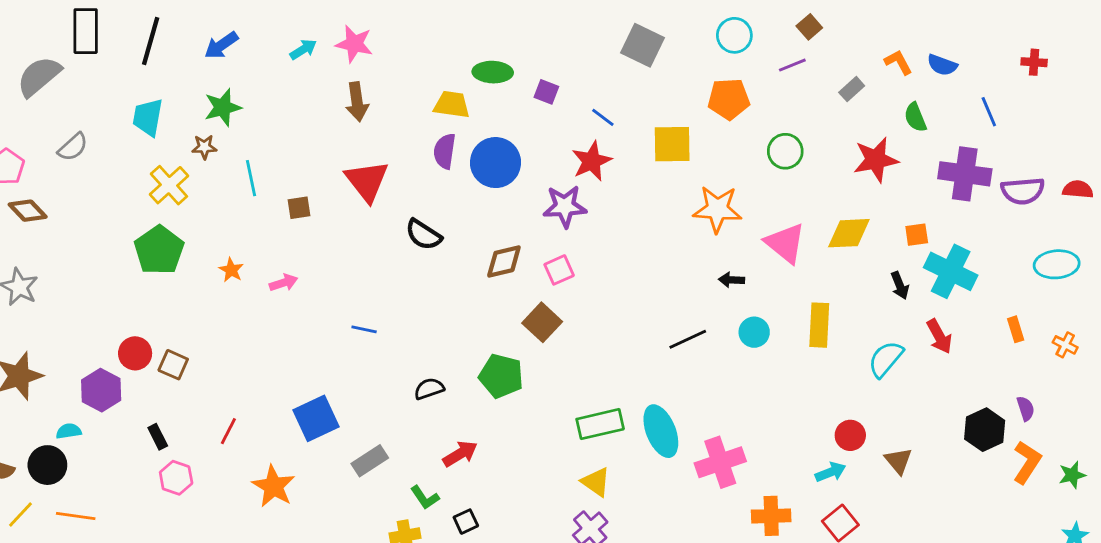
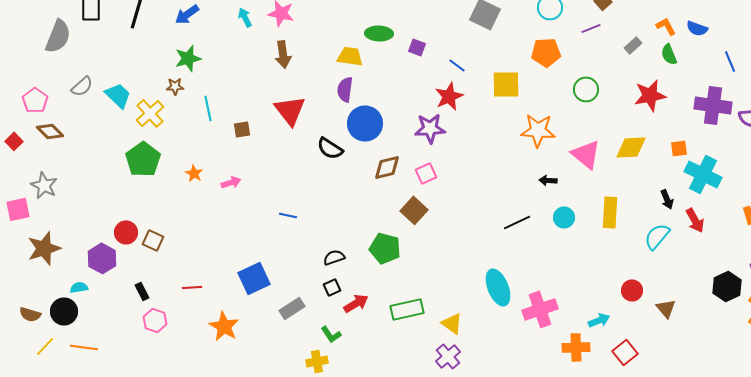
cyan arrow: (303, 49) -> (245, 17), turned -84
gray semicircle: (39, 76) -> (58, 36), turned 152
cyan trapezoid: (148, 117) -> (118, 95), moved, turned 124
green semicircle: (915, 117) -> (669, 54), moved
blue circle: (496, 163) -> (365, 123), moved
black arrow: (900, 286) -> (667, 199), moved
green rectangle: (600, 424) -> (407, 309), moved
red line: (228, 431) -> (192, 287), turned 60
cyan arrow: (831, 472) -> (599, 320), moved
black square: (466, 522) -> (332, 287), moved

